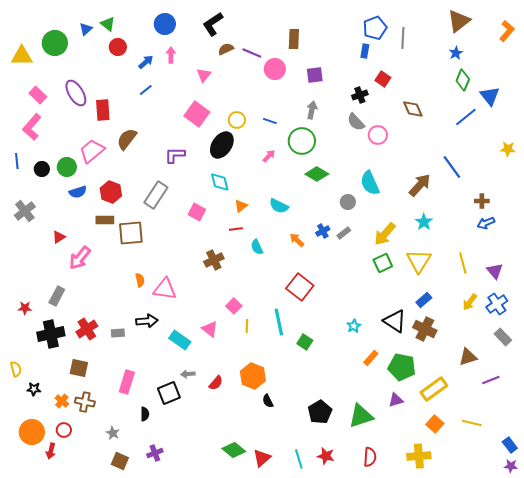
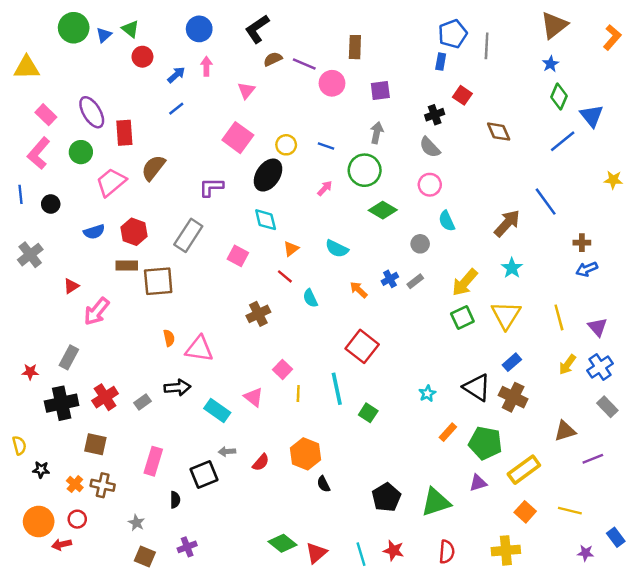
green circle: (55, 43) -> (74, 28), moved
pink circle: (378, 135) -> (430, 185), moved
green circle: (67, 167) -> (81, 152), moved
cyan semicircle: (370, 183) -> (447, 221), size x0.7
red line: (236, 229) -> (285, 276), turned 48
gray rectangle: (118, 333) -> (142, 402), turned -32
red arrow: (51, 451) -> (62, 544), turned 63
purple star: (511, 466) -> (586, 553), moved

